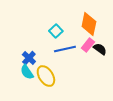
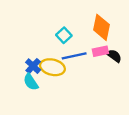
pink rectangle: (88, 45) -> (100, 51), turned 40
yellow ellipse: (46, 76) -> (52, 67), moved, turned -45

